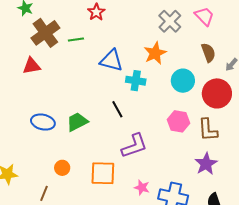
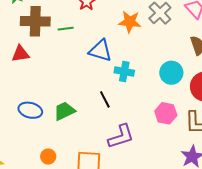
brown cross: (45, 33) -> (35, 21), turned 36
orange star: (155, 53) -> (130, 22), moved, turned 30

